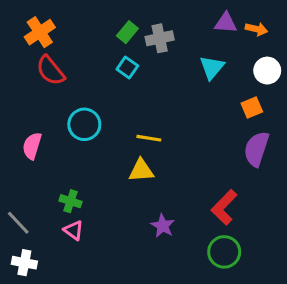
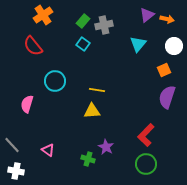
purple triangle: (226, 23) -> (147, 15), turned -42
orange cross: (40, 32) -> (43, 15), moved
pink semicircle: (32, 146) -> (27, 104), moved
green cross: (70, 201) -> (88, 159), moved

